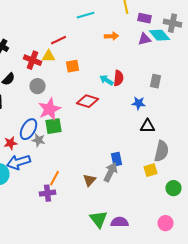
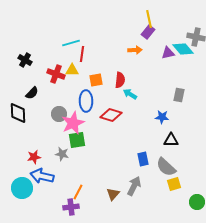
cyan line: (86, 15) -> (71, 43), moved
purple rectangle: (144, 18) -> (148, 32), moved, turned -64
red line: (58, 40) -> (82, 54), turned -56
red semicircle: (118, 78) -> (120, 80), moved
gray circle: (38, 86) -> (59, 114), moved
blue ellipse: (28, 129) -> (86, 101), moved, turned -30
gray semicircle: (162, 151) -> (166, 167), moved, turned 120
blue rectangle: (116, 159) -> (143, 159), moved
blue arrow: (18, 162) -> (42, 176), turned 30

